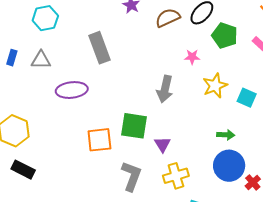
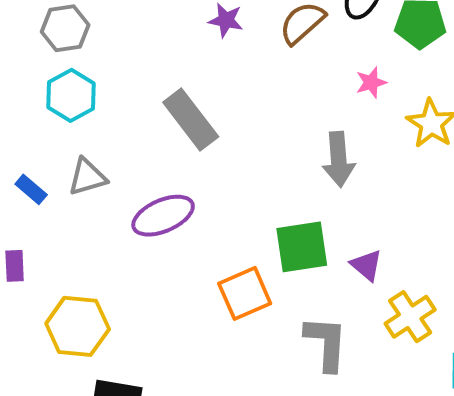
blue rectangle: (12, 58) -> (31, 189), turned -49

